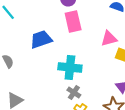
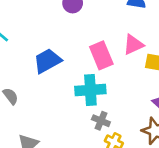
pink rectangle: (73, 21) -> (101, 55), moved

